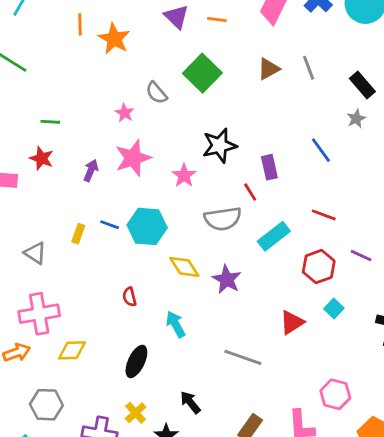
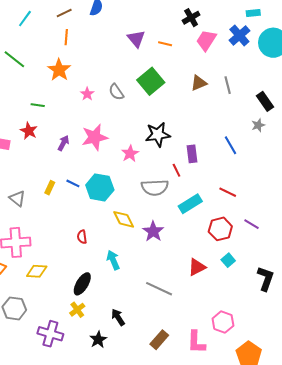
orange star: (114, 39) -> (59, 70), moved
pink star: (125, 113) -> (87, 94), moved
yellow cross: (136, 413) -> (77, 310), moved

